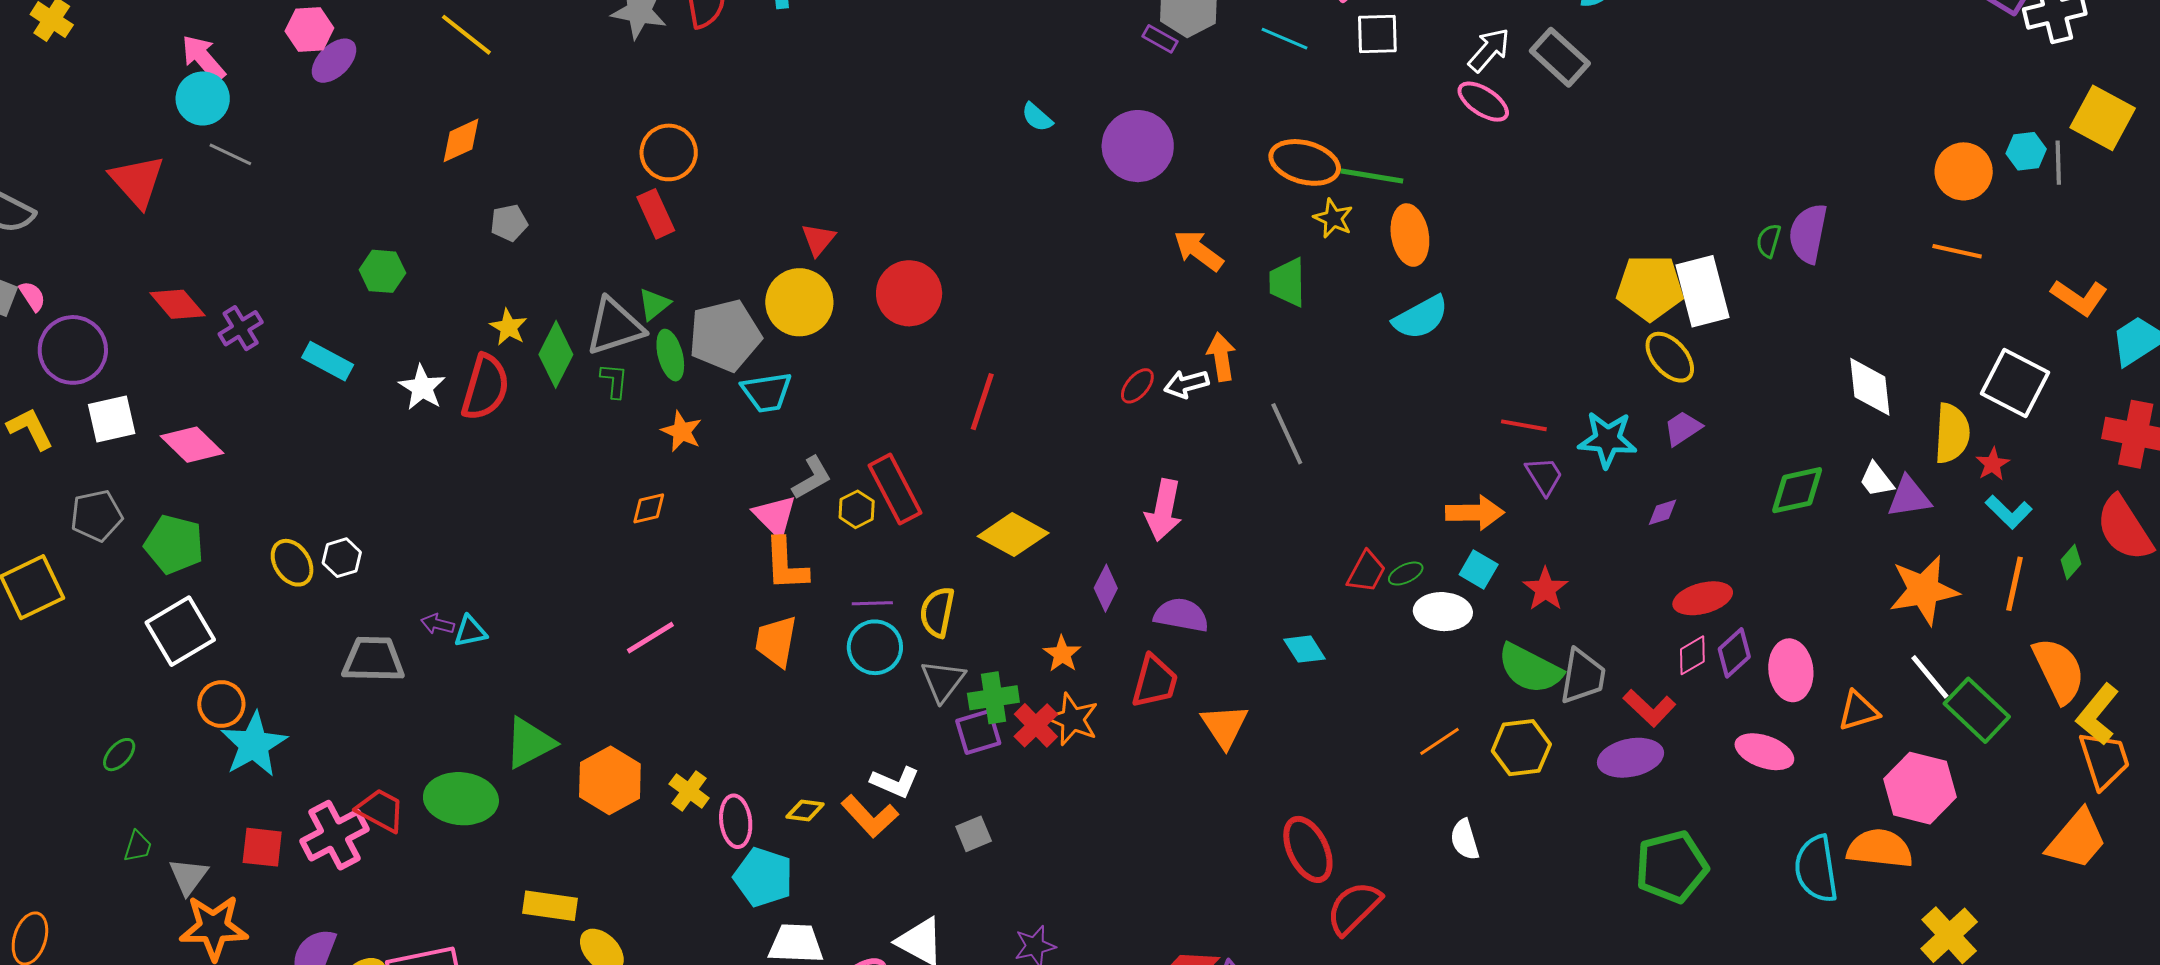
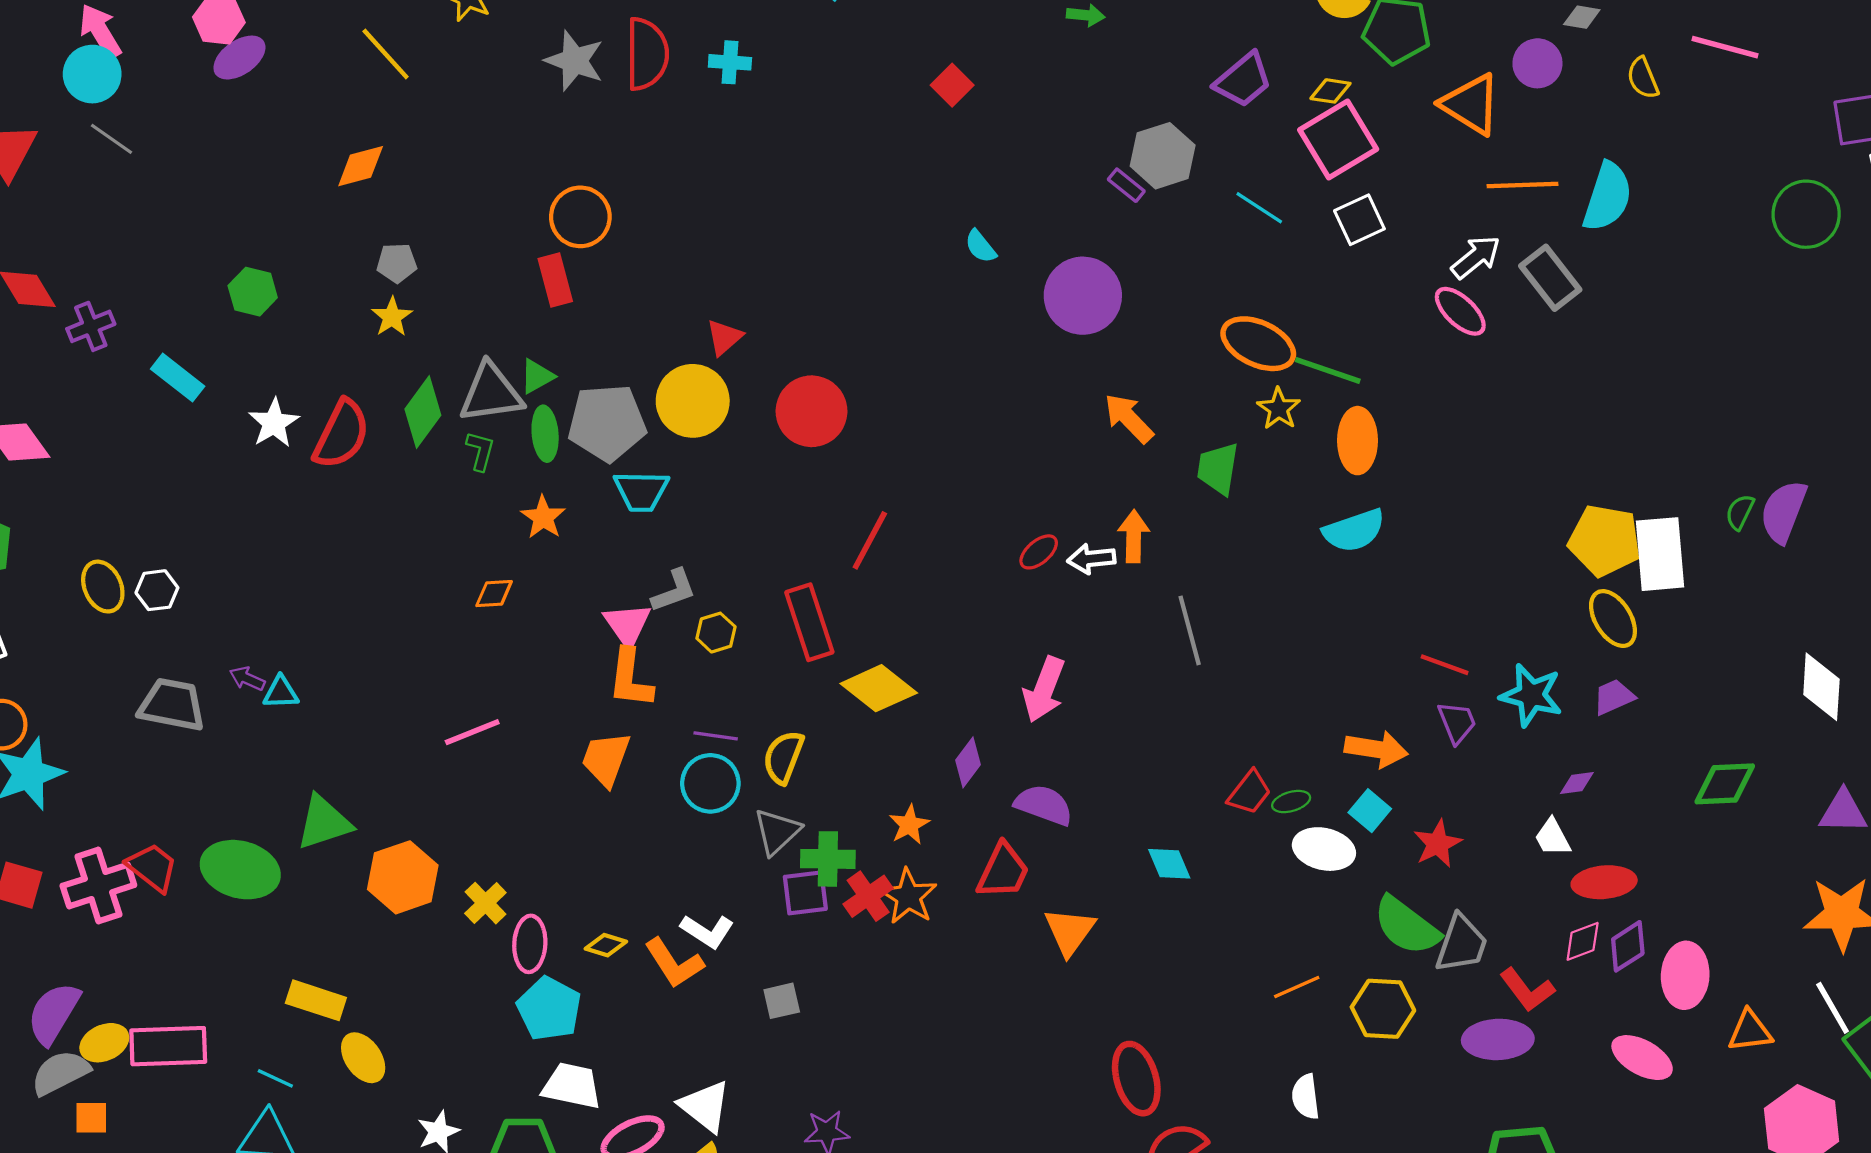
white square: (1377, 34) -> (1359, 220), turned -33
yellow star: (508, 327) -> (392, 317), moved
white trapezoid: (1877, 480) -> (1552, 837), moved
red rectangle: (895, 489) -> (809, 622), moved

